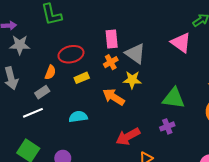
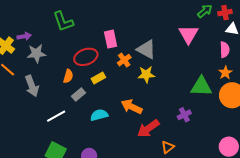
pink rectangle: (112, 39) -> (111, 39), moved
pink triangle: (181, 43) -> (188, 34), turned 30
gray rectangle: (42, 92) -> (79, 94), moved
orange arrow: (114, 97) -> (132, 107), moved
green triangle: (174, 98) -> (201, 86), moved

